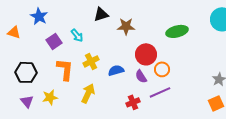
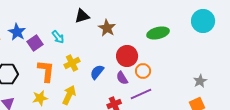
blue star: (39, 16) -> (17, 32), moved
brown star: (126, 26) -> (107, 28), turned 30
blue semicircle: (116, 70) -> (97, 72), turned -35
yellow star: (50, 97) -> (40, 98), moved

